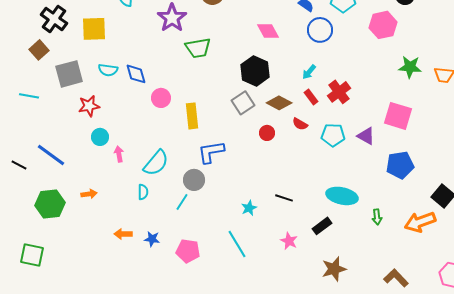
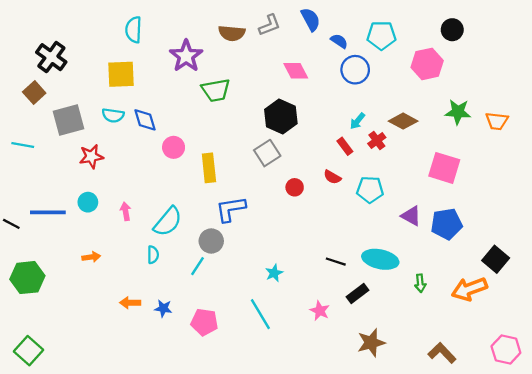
yellow square: (94, 29) -> (121, 74), moved
cyan arrow: (309, 72) -> (357, 121), moved
red cross: (339, 92) -> (377, 140), size x0.7
brown diamond: (279, 103) -> (403, 121), moved
purple triangle: (366, 136) -> (411, 216), moved
cyan circle: (100, 137) -> (88, 202), moved
blue line: (51, 155) -> (48, 212), turned -36
black line: (284, 198) -> (336, 262), moved
green hexagon: (50, 204) -> (27, 278), moved
green square: (32, 255) -> (28, 351), moved, turned 30

